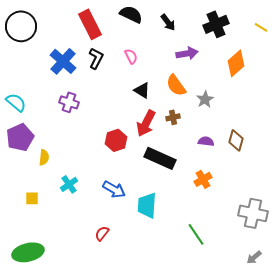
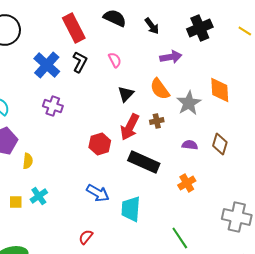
orange diamond: (236, 63) -> (220, 90), moved, turned -52
black triangle: (142, 90) -> (126, 94), turned 42
gray star: (205, 99) -> (189, 103), size x1.4
cyan cross: (69, 184) -> (39, 196), moved

